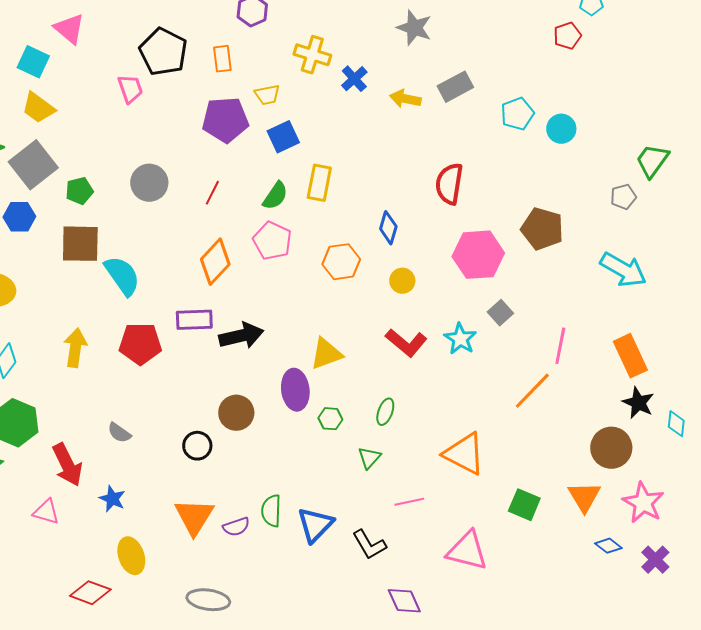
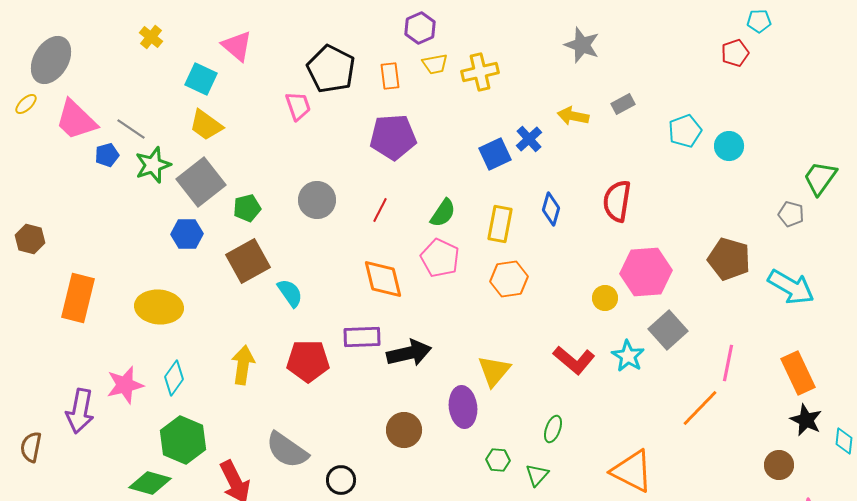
yellow cross: (312, 55) -> (480, 72), turned -30
blue cross: (354, 79) -> (529, 139), moved
gray rectangle: (455, 87) -> (623, 104), size x0.7
yellow trapezoid: (267, 95) -> (435, 64), moved
blue square: (283, 137) -> (495, 154), moved
yellow rectangle: (319, 183) -> (500, 224), moved
gray pentagon: (623, 197) -> (791, 214), turned 30
blue diamond: (388, 228) -> (551, 209), moved
brown pentagon: (542, 229) -> (729, 259), moved
brown square: (80, 244) -> (248, 261), turned -30
orange diamond: (215, 262) -> (383, 279), turned -57
cyan semicircle: (122, 276) -> (290, 293), size x0.7
yellow circle: (402, 281) -> (605, 298), moved
gray square: (500, 313) -> (668, 330), size x1.5
yellow triangle: (326, 354) -> (494, 371), turned -30
green hexagon: (330, 419) -> (498, 460), moved
gray semicircle: (119, 433) -> (287, 450), size x1.8
black circle: (197, 446) -> (341, 480), moved
brown circle: (611, 448) -> (779, 465), size x0.7

